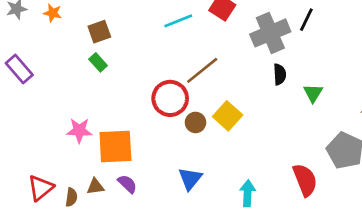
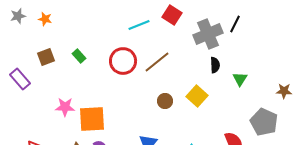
brown square: (99, 32) -> (46, 57), moved
purple rectangle: (19, 69) -> (20, 79), moved
red circle: (170, 98) -> (123, 61), moved
yellow square: (228, 116) -> (197, 96), moved
brown circle: (196, 122) -> (165, 101), moved

